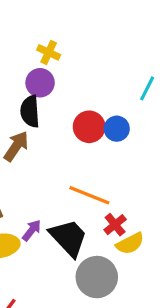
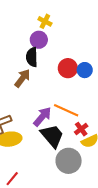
purple arrow: (32, 230) -> (42, 117), moved, size x1.5

